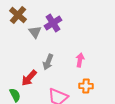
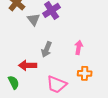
red arrow: (29, 78) -> (28, 65), turned 48

